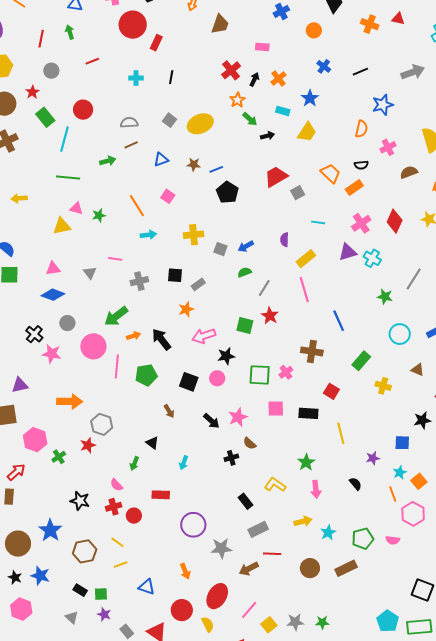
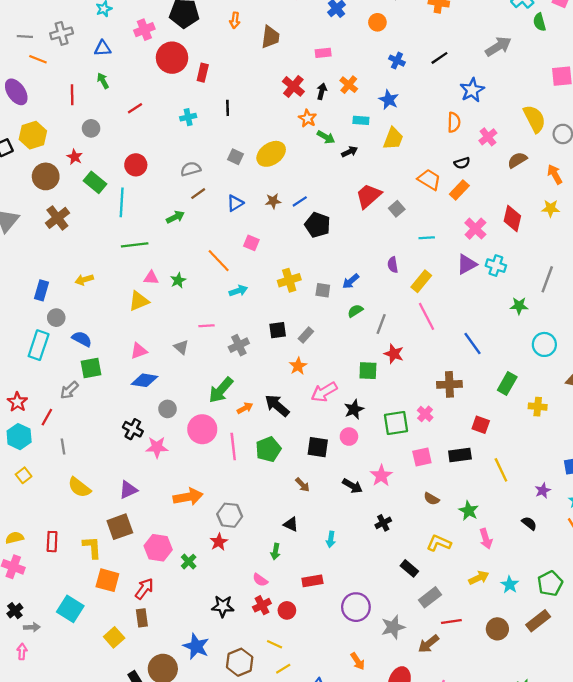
brown semicircle: (250, 443) -> (431, 499), moved

